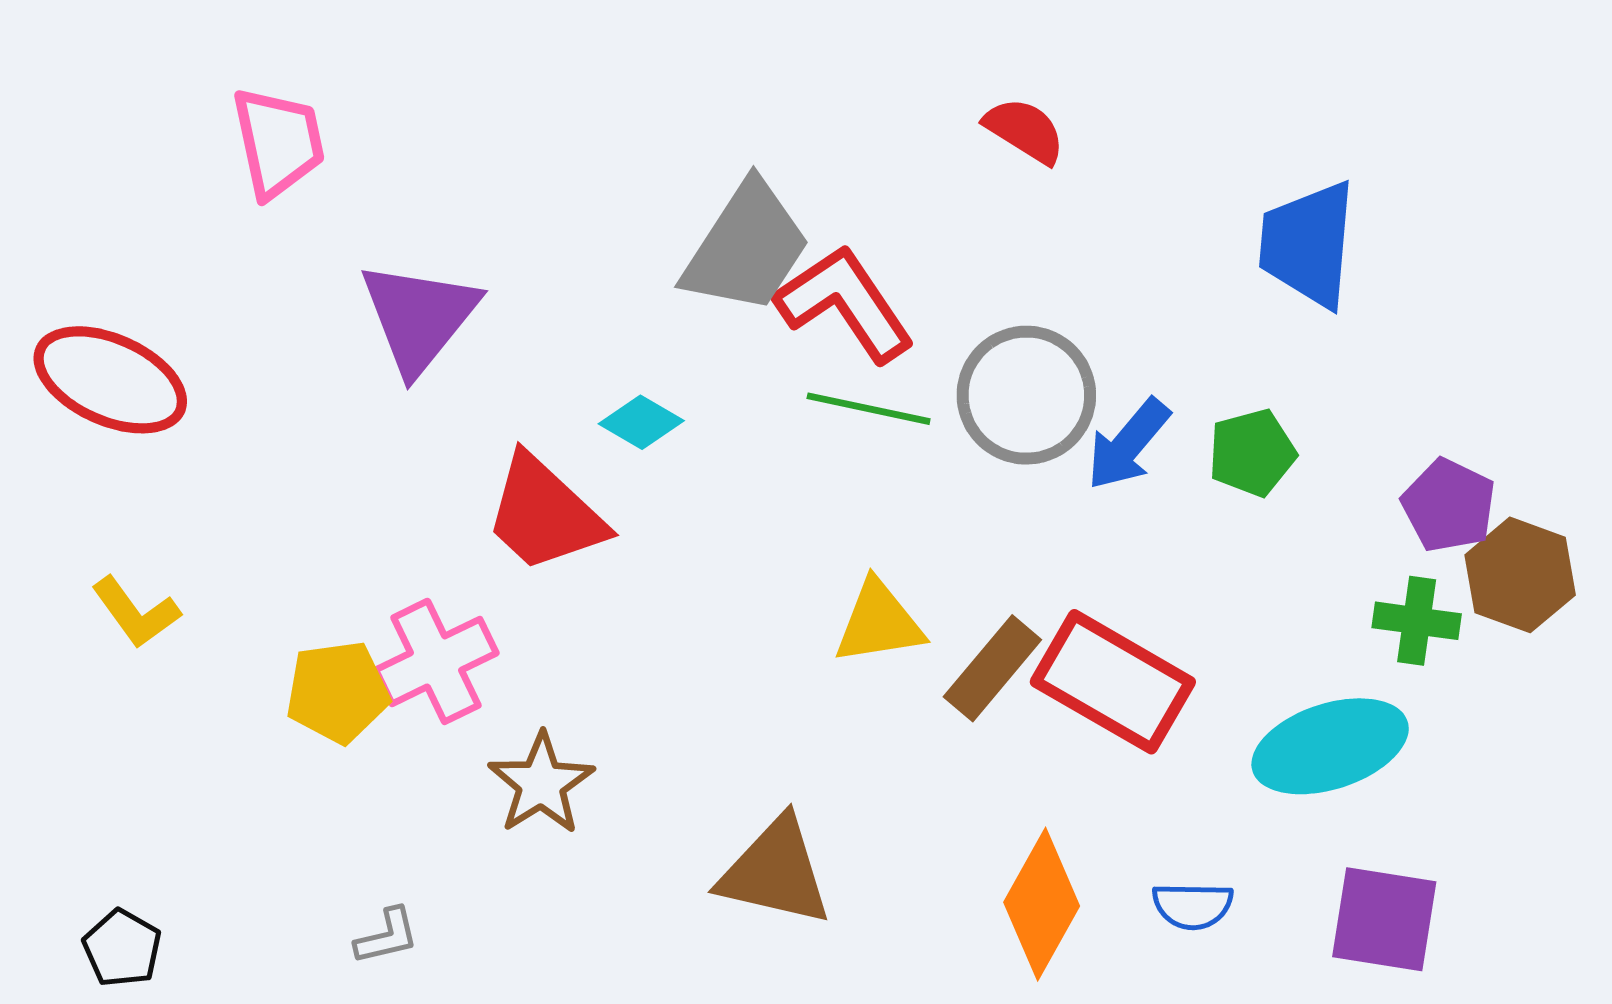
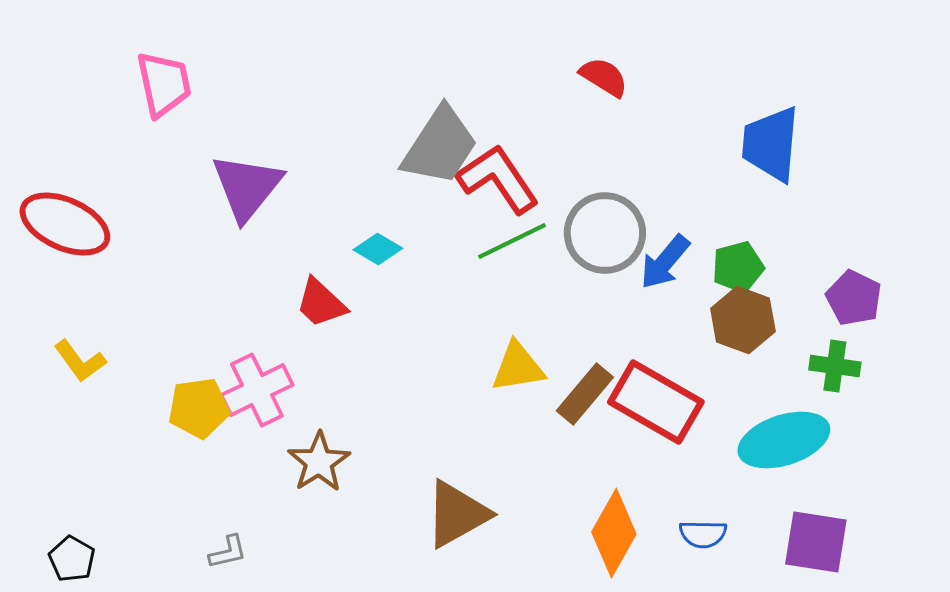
green line: (869, 409) -> (512, 241), turned -38
red trapezoid: (545, 514) -> (321, 303), size x0.7
brown hexagon: (1520, 575) -> (743, 320), moved
brown triangle: (775, 872) -> (457, 514), turned -42

